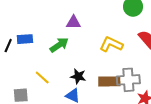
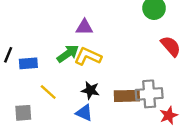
blue rectangle: (25, 39) -> (28, 63), moved
yellow L-shape: (111, 44) -> (88, 56), moved

